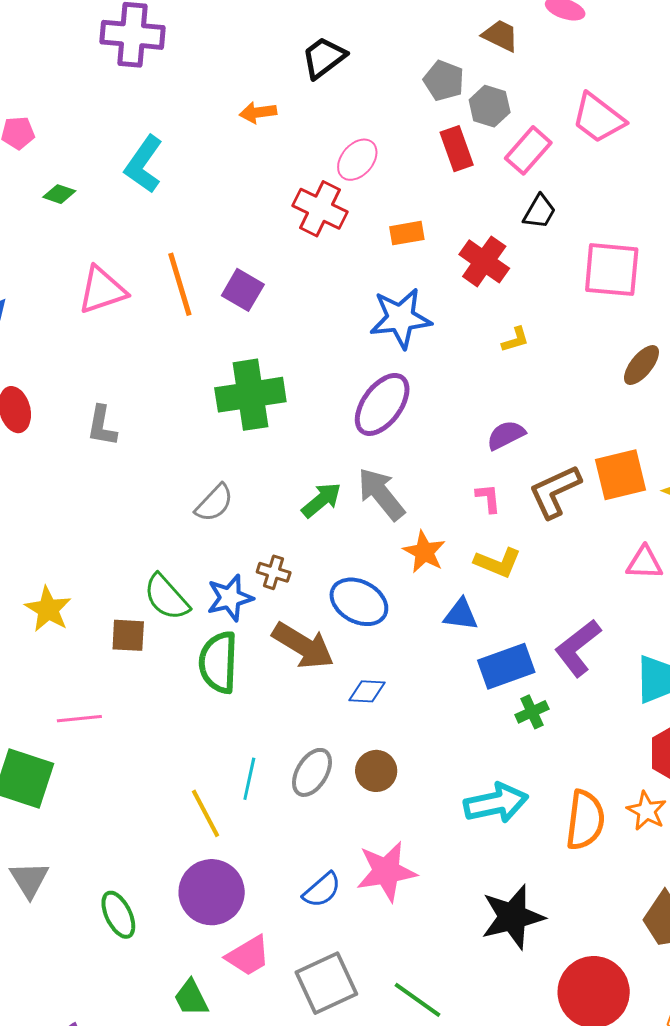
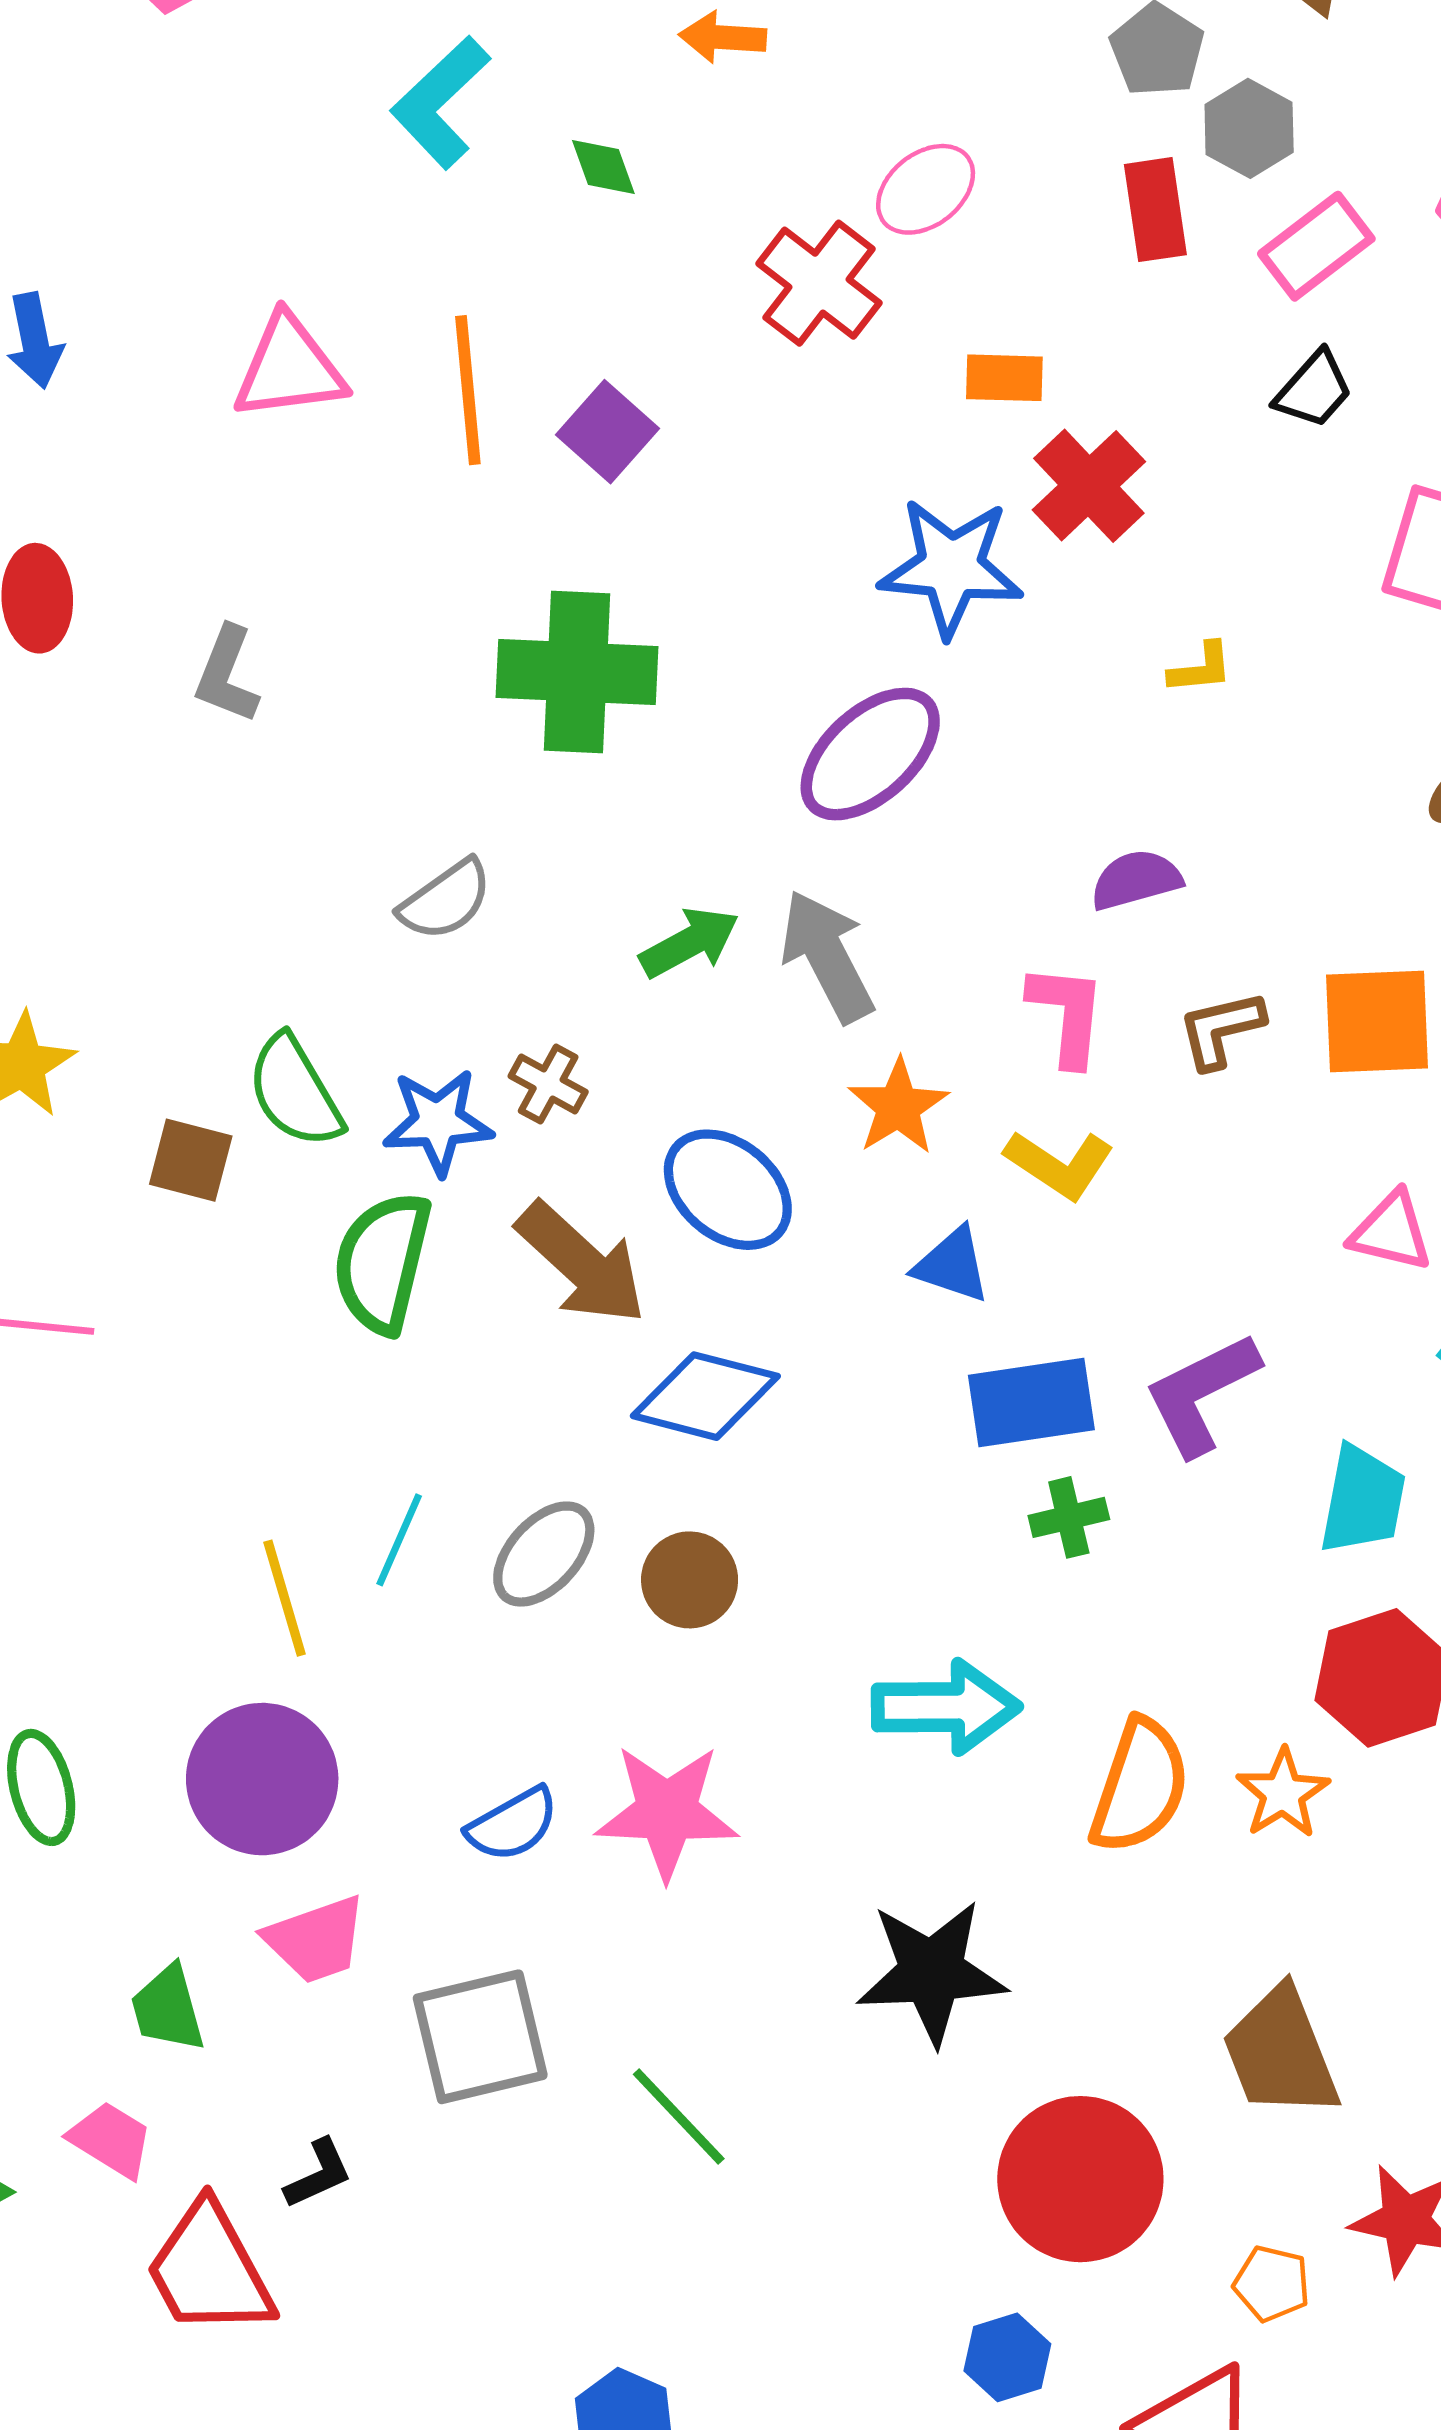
green diamond: (59, 194) -> (603, 167), moved, turned 40
red cross: (484, 261) -> (1089, 486), moved
brown L-shape: (555, 491) -> (1221, 1029), size x0.7
pink L-shape: (488, 498) -> (1067, 1014), size x1.5
blue diamond: (367, 691) -> (705, 1396), size x1.6

